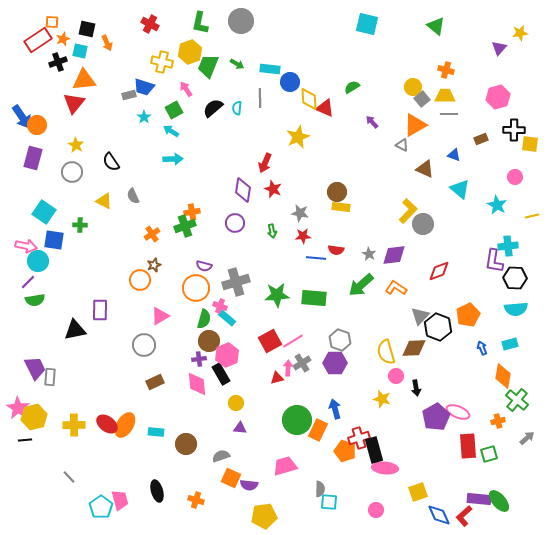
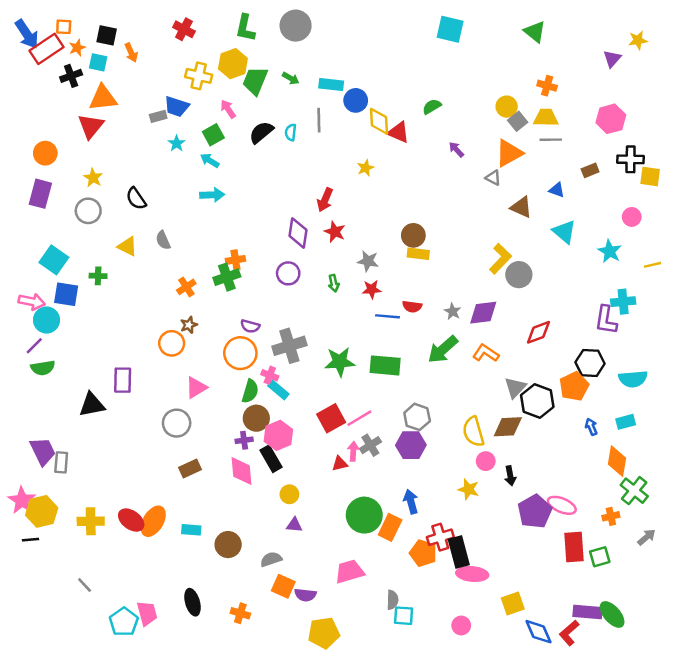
blue arrow: (22, 117) -> (27, 34), moved
yellow star: (298, 137) -> (365, 168), size x0.6
black hexagon: (515, 278) -> (590, 363), moved

